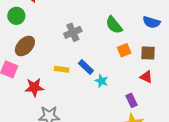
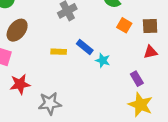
orange square: (124, 50) -> (124, 25), turned -32
red triangle: (146, 77) -> (150, 52), turned -32
red star: (34, 87) -> (20, 84), moved

